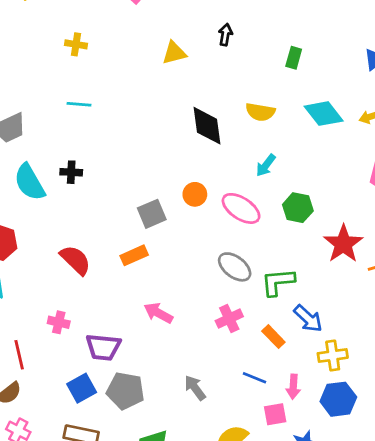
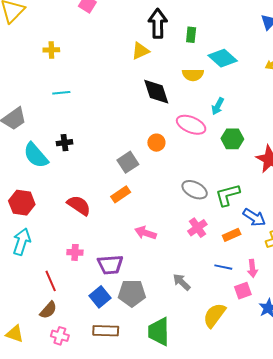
black arrow: (225, 35) -> (158, 23), size x1.8
yellow triangle: (174, 53) -> (140, 51), moved
green rectangle: (294, 58) -> (191, 35), moved
cyan diamond: (324, 114) -> (223, 58), moved
cyan arrow: (266, 165) -> (218, 106), moved
pink ellipse: (241, 208) -> (191, 125), moved
orange rectangle: (273, 337) -> (232, 235), turned -60

